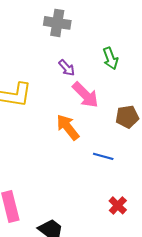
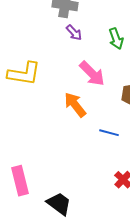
purple arrow: (67, 68) -> (74, 33), moved

